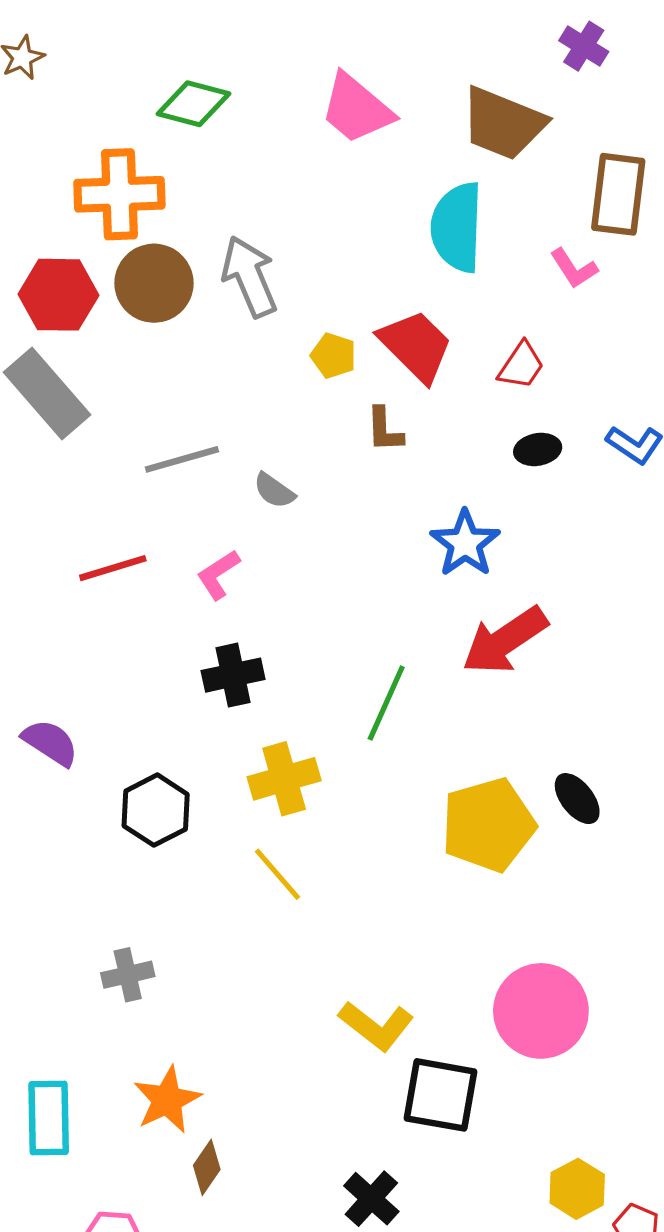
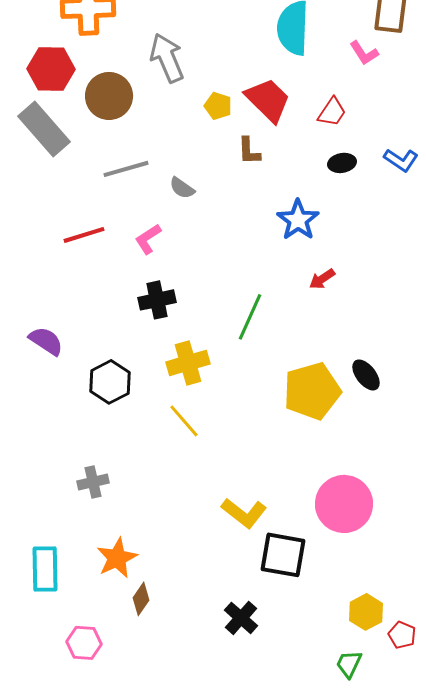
brown circle: (154, 283) -> (109, 96), moved
red arrow: (505, 640) -> (322, 279), size x0.5

